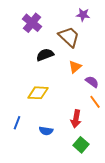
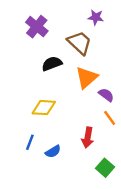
orange triangle: (75, 67) -> (87, 77), size x1.5
blue line: (17, 123) -> (30, 142), moved
blue semicircle: (46, 131) -> (53, 151), turned -40
green square: (81, 145) -> (105, 168), moved

